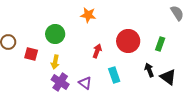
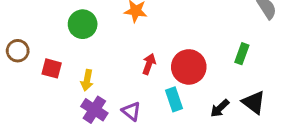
green circle: (55, 34) -> (83, 24), moved
red circle: (128, 41) -> (189, 67), moved
black arrow: (149, 70) -> (220, 108), moved, turned -112

